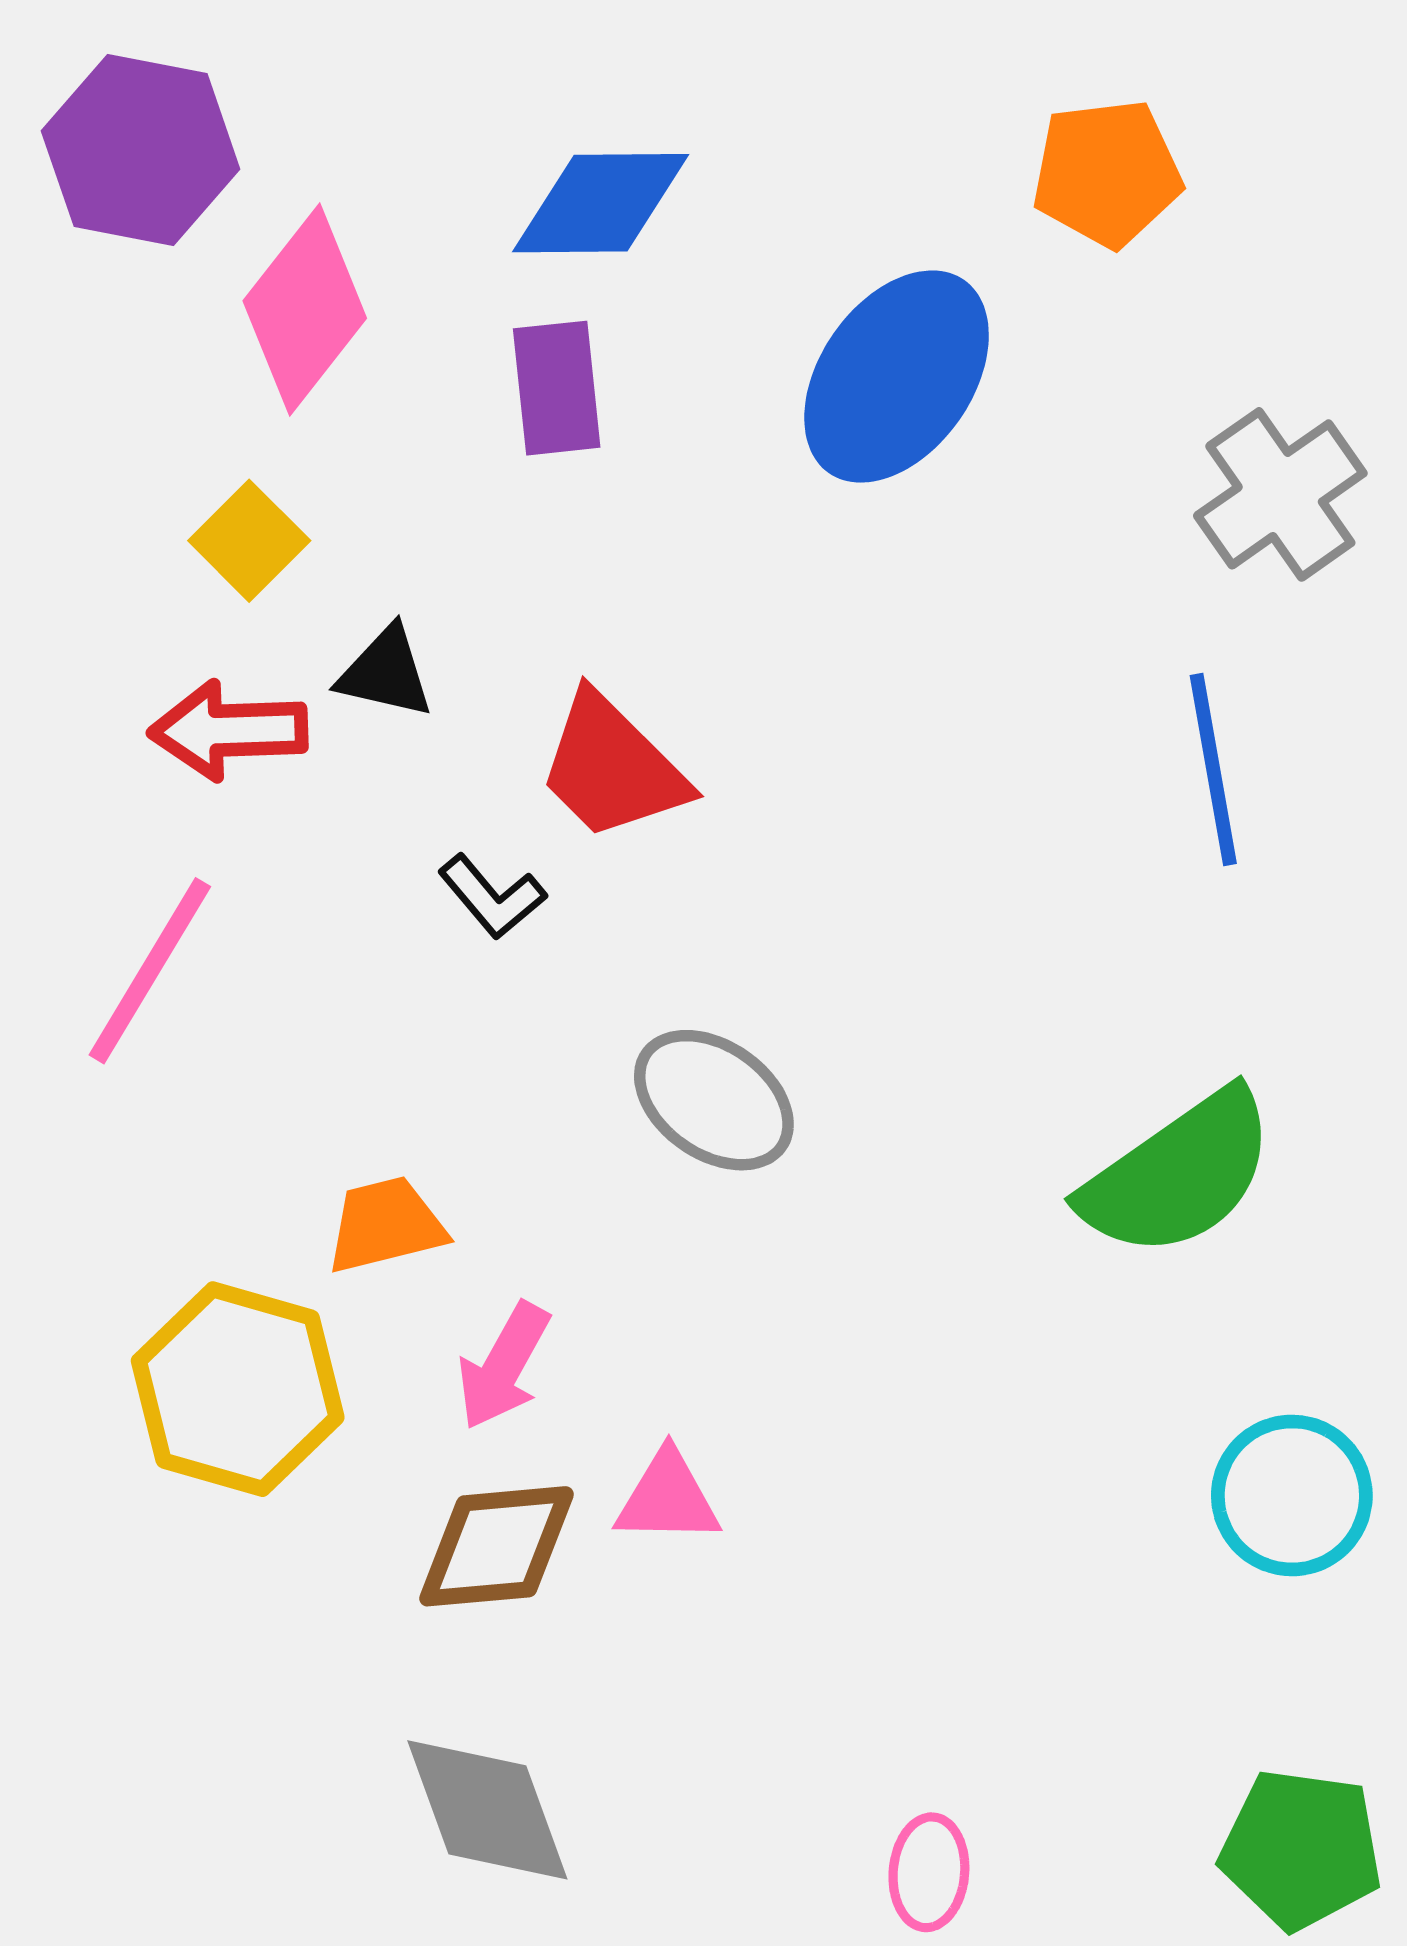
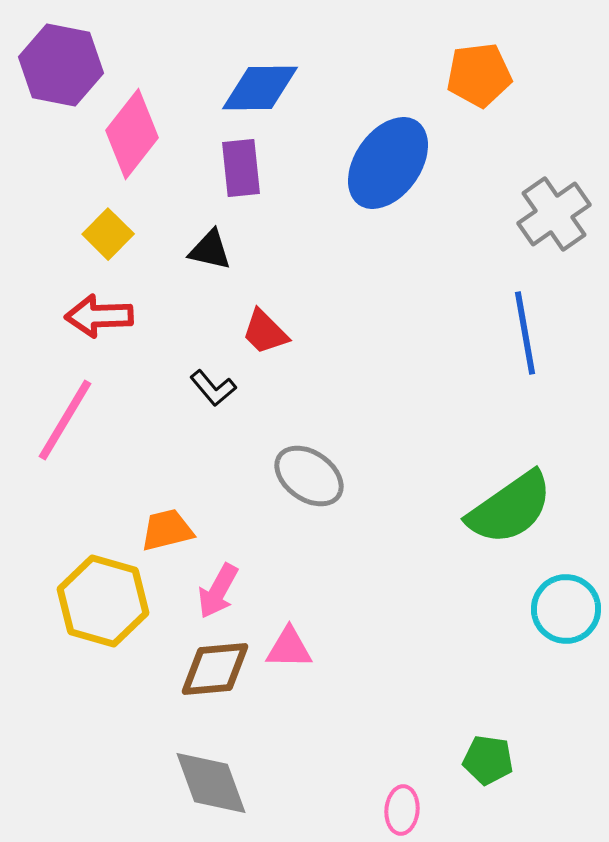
black triangle: (386, 672) -> (210, 250), moved
red trapezoid: (612, 767) -> (265, 332), size x0.7
cyan circle: (1292, 1495) -> (566, 609), moved
green pentagon: (1301, 1849) -> (488, 760), moved, size x0.7

